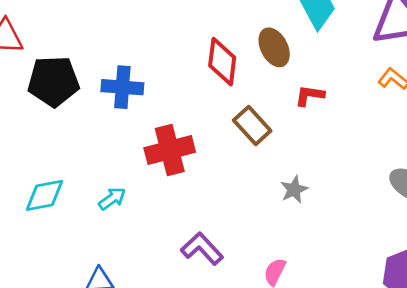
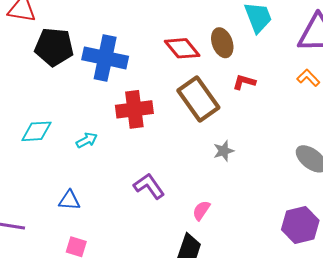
red diamond: (222, 62) -> (182, 48), turned -54
blue cross: (122, 87) -> (105, 58), size x1.4
brown rectangle: (252, 126) -> (198, 99), size x1.5

